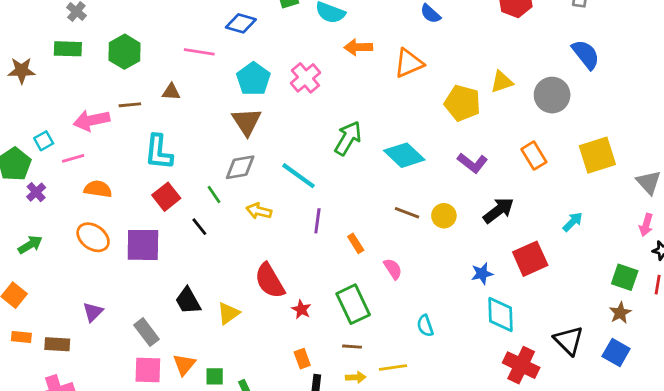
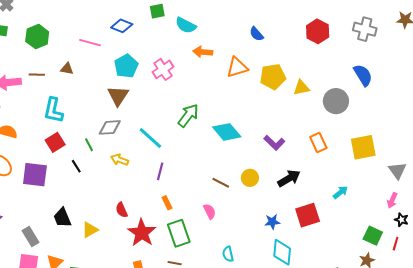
yellow pentagon: (462, 103) -> (273, 77), moved, turned -30
brown line: (407, 213) -> (221, 183), moved
orange rectangle: (356, 243) -> (167, 203), moved
red semicircle: (270, 281) -> (122, 210), size x0.6
red star: (301, 309) -> (142, 233), size x2.0

